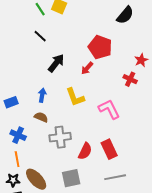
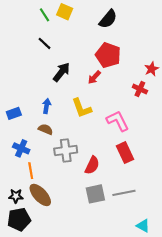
black semicircle: (125, 15) -> (108, 19), moved
red rectangle: (109, 149) -> (125, 153), moved
orange line: (17, 159) -> (31, 171), moved
gray square: (71, 178) -> (95, 194), moved

